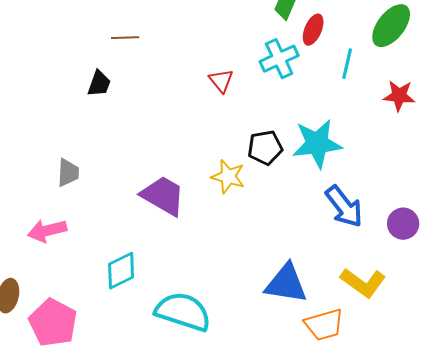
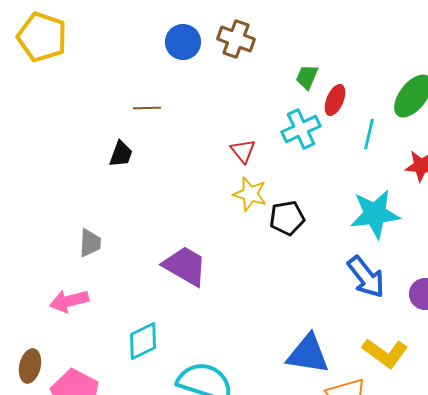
cyan star: (317, 144) -> (375, 214), moved
yellow star: (228, 177) -> (250, 194), moved

